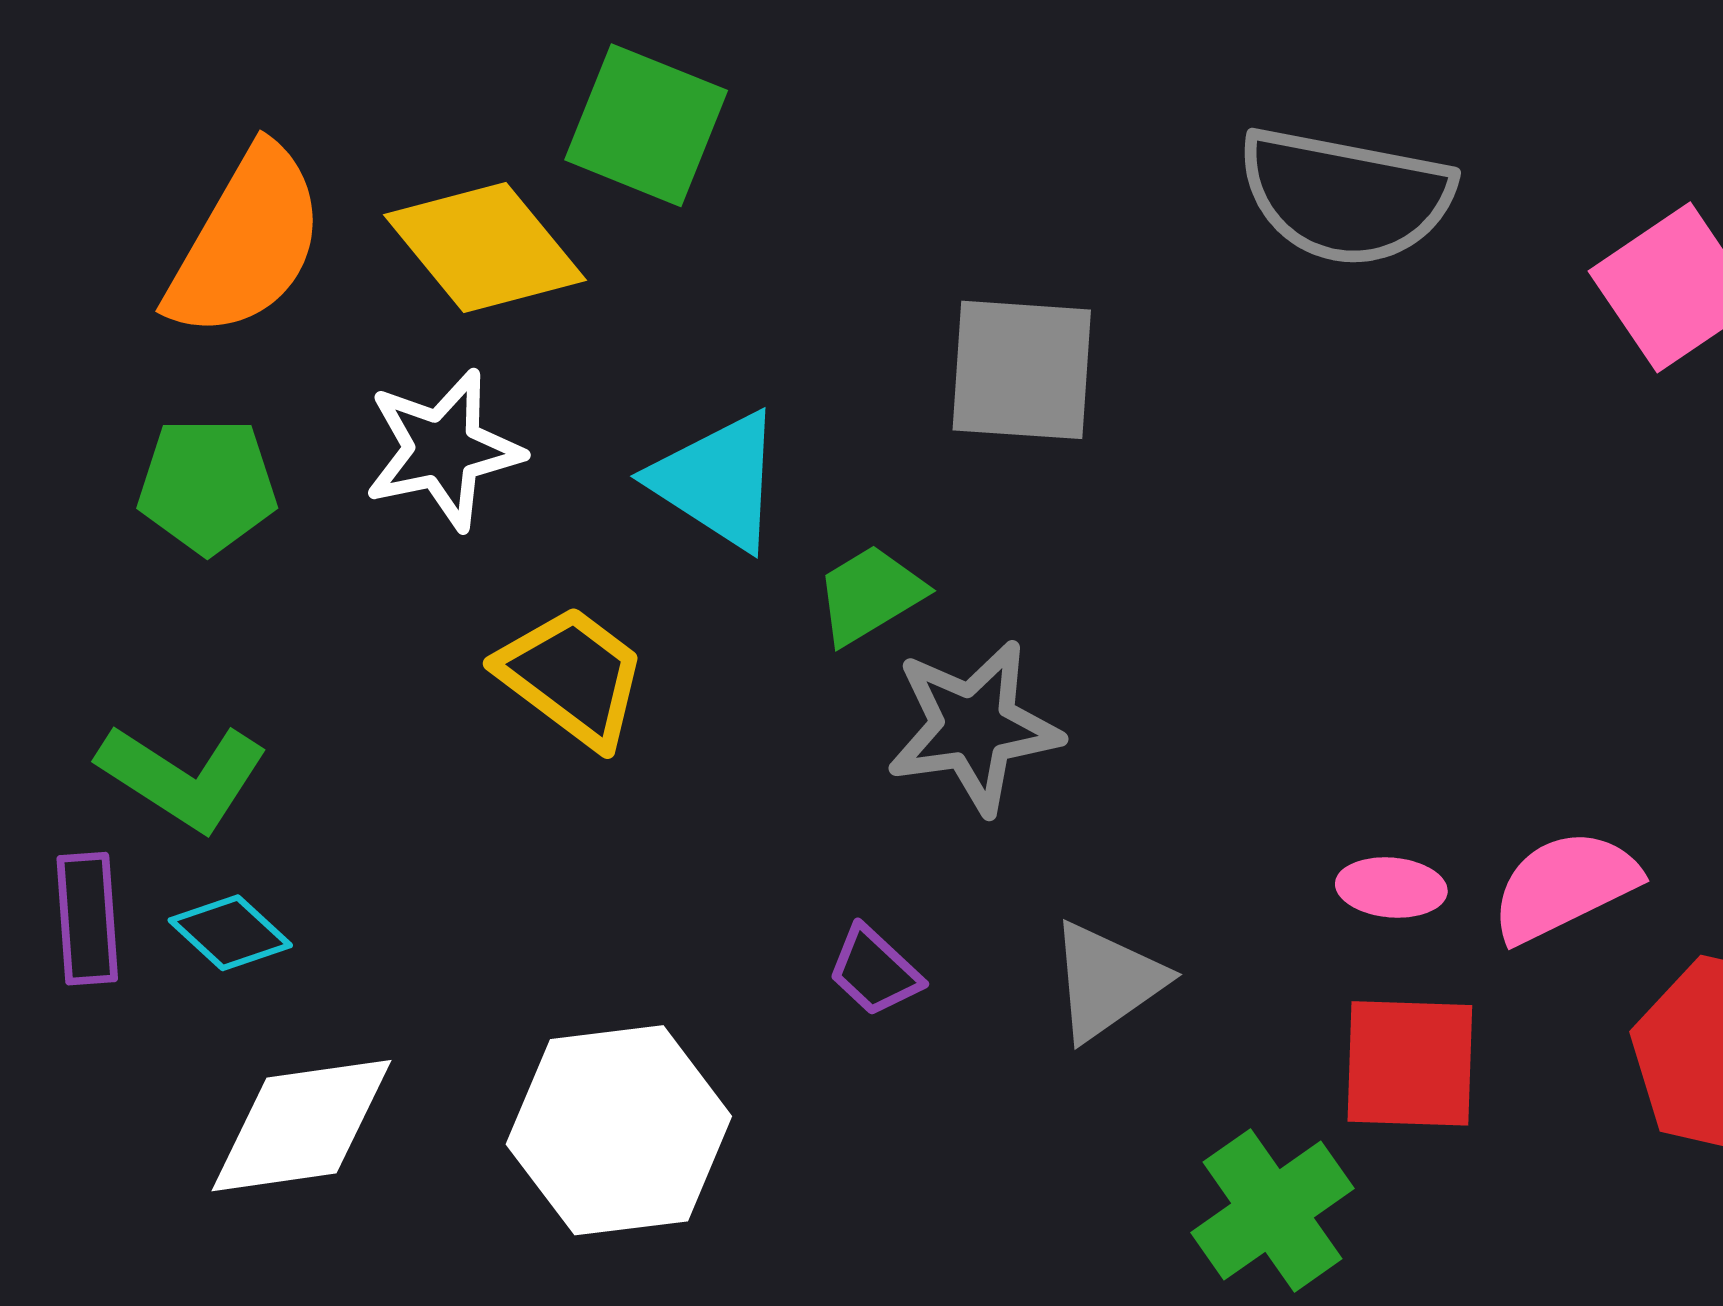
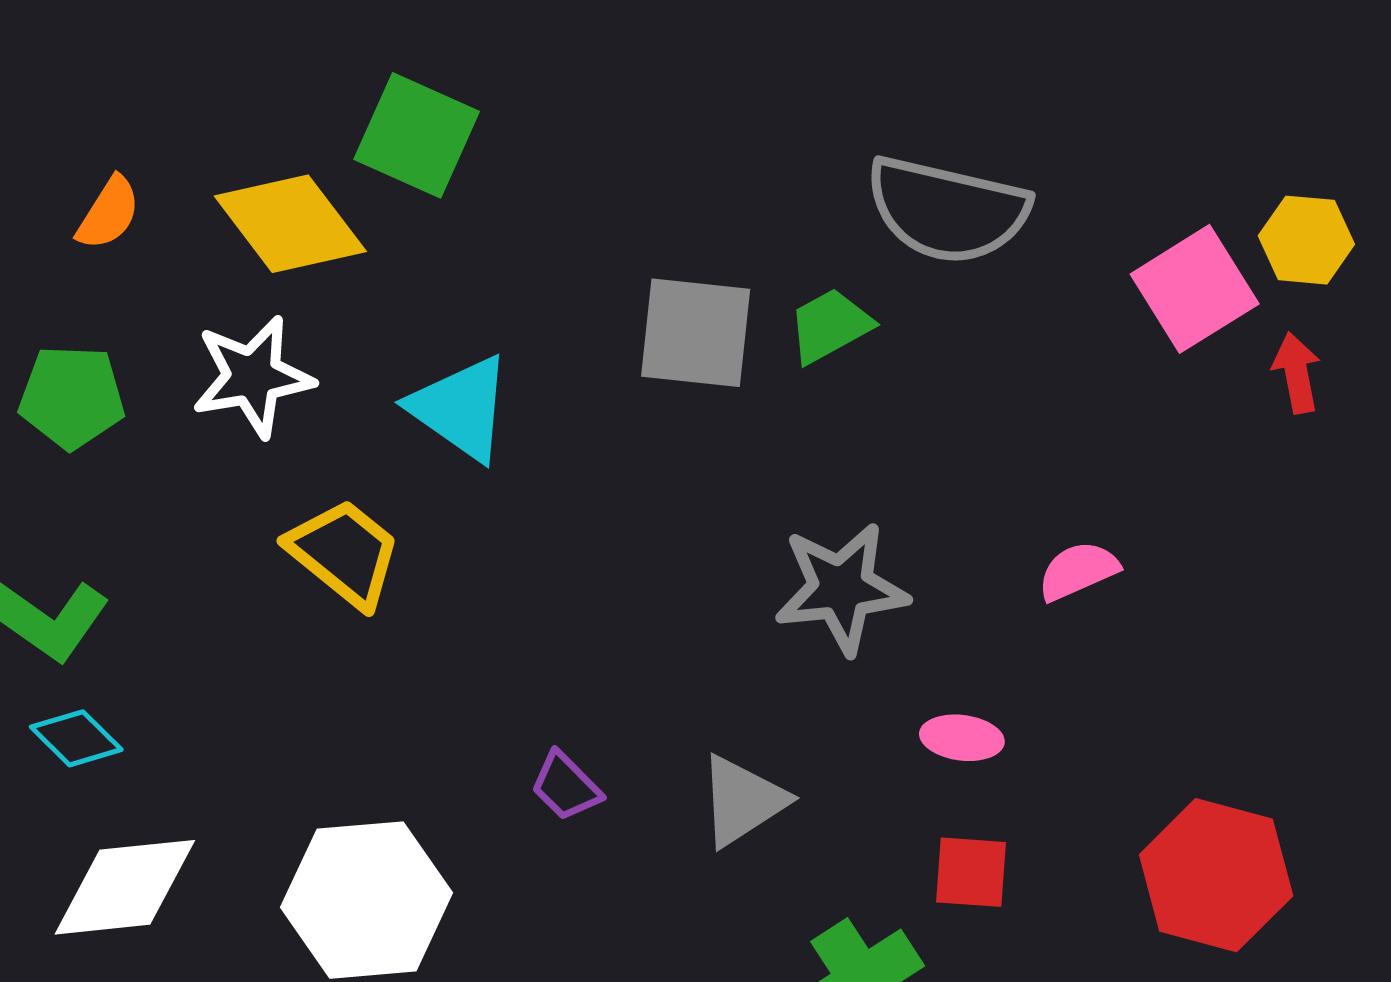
orange semicircle: (246, 243) -> (109, 213), size x0.5
green trapezoid: (870, 595) -> (830, 326), moved
gray star: (974, 727) -> (841, 588), moved
pink semicircle: (1564, 886) -> (1078, 571), moved, size x0.7
red square: (1410, 1063) -> (971, 872), size x0.7

